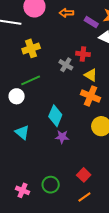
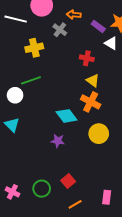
gray cross: (66, 65) -> (60, 30), moved
cyan diamond: (55, 116) -> (67, 116), moved, turned -65
cyan triangle: (22, 132) -> (12, 125), moved
red square: (84, 175) -> (68, 181), moved

